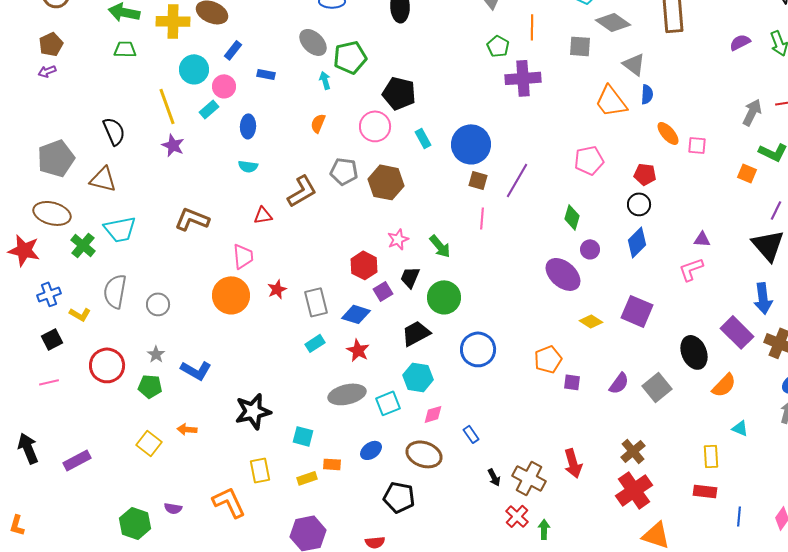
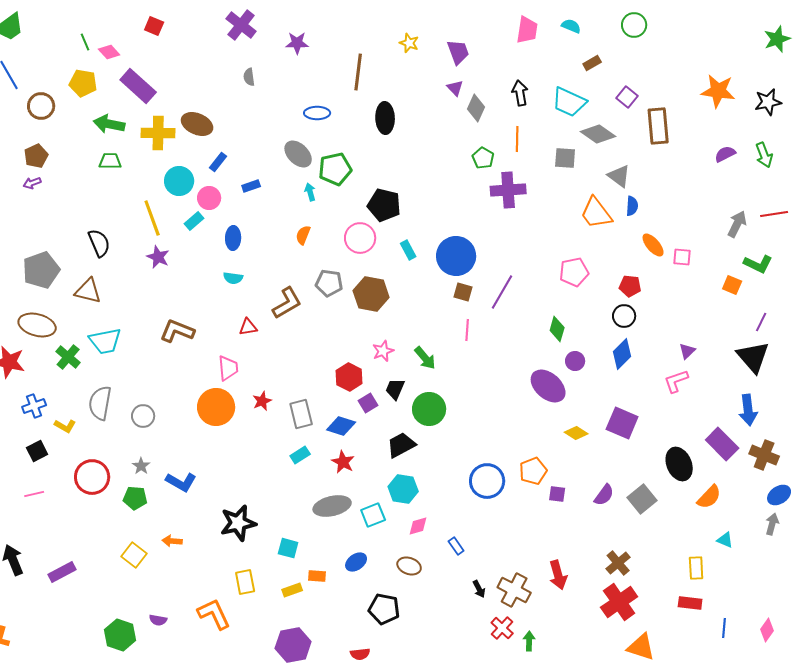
blue rectangle: (266, 74) -> (251, 186), turned -30
purple triangle: (702, 239) -> (687, 351), turned -48
blue circle: (478, 349) -> (487, 481), moved
brown ellipse: (424, 454) -> (409, 566), size x0.7

